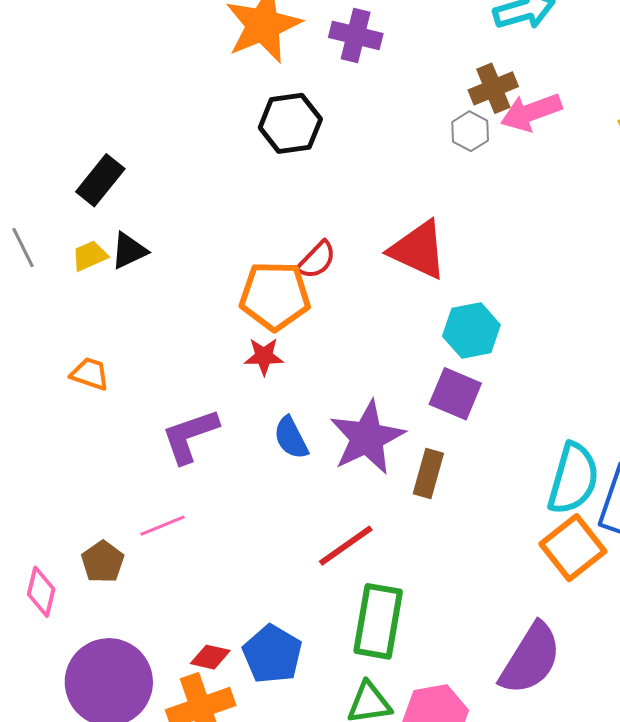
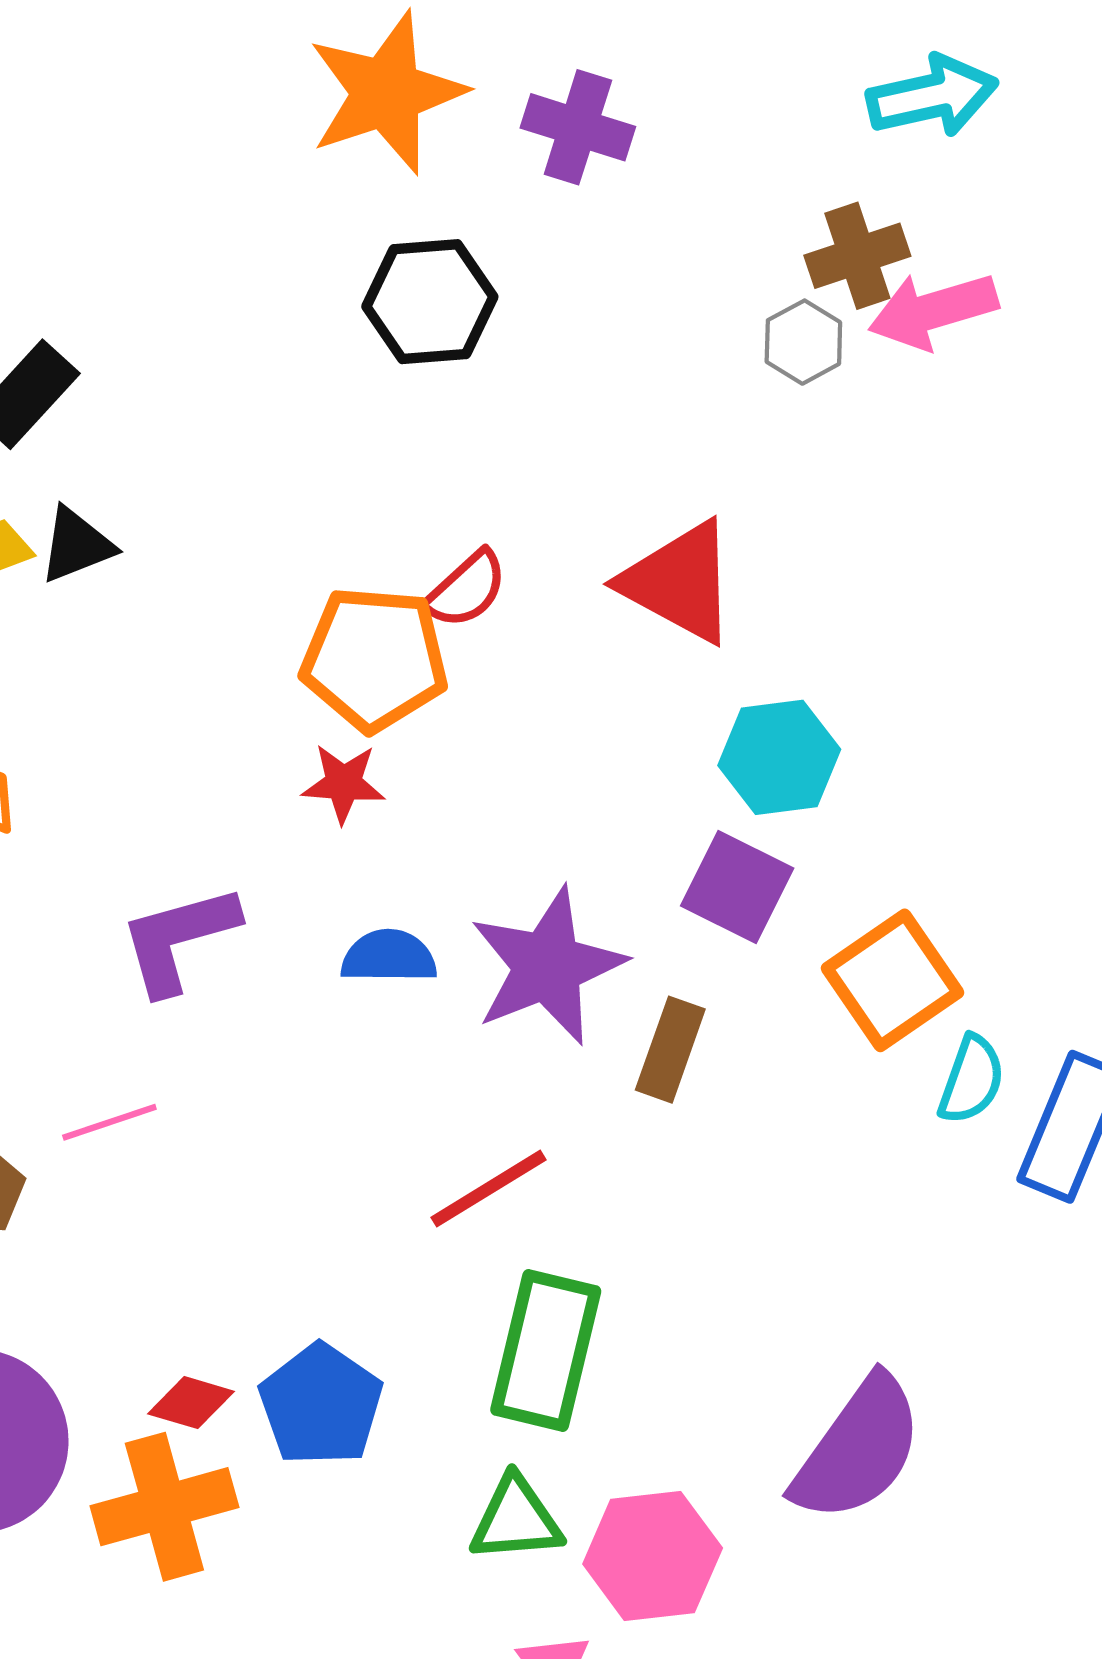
blue semicircle: (291, 438) -> (389, 957), turned 114
cyan semicircle: (573, 479) -> (971, 1080), size x0.6
orange square: (573, 548) -> (892, 980), moved

